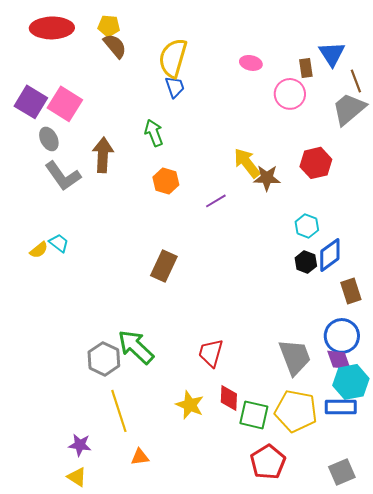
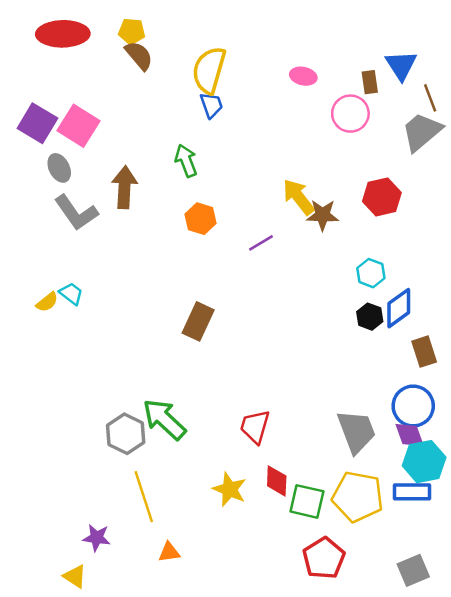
yellow triangle: (77, 477) -> (75, 576), moved

